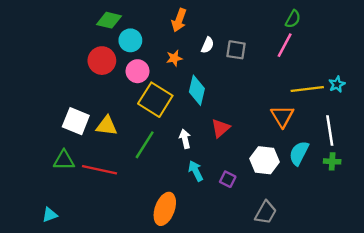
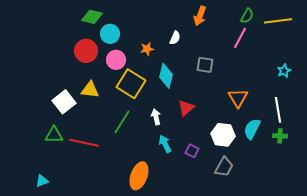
orange arrow: (179, 20) -> (200, 16), moved
gray square: (236, 50) -> (205, 65), moved
yellow line: (307, 89) -> (278, 21), moved
white square: (76, 121) -> (64, 102), turned 30
yellow triangle: (107, 126) -> (90, 90), moved
gray trapezoid: (266, 212) -> (224, 167), moved

